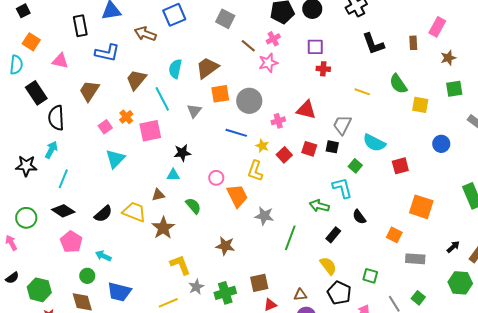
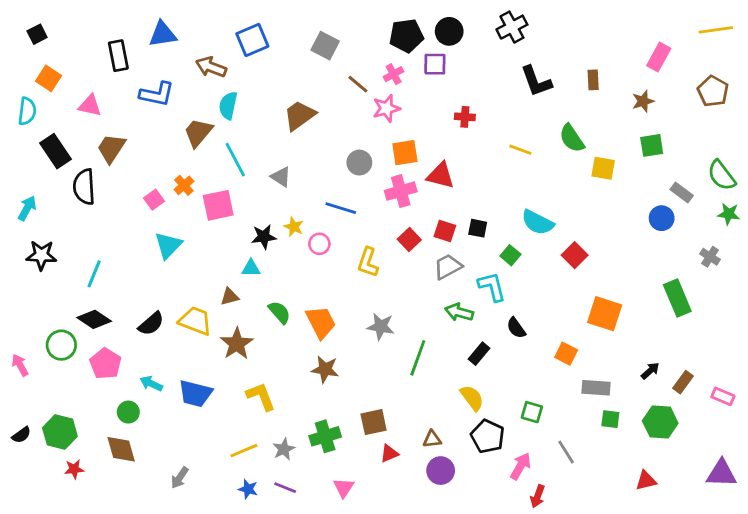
pink rectangle: (437, 27) -> (659, 57), moved
purple square: (315, 47) -> (435, 64), moved
cyan semicircle: (175, 69) -> (228, 106), moved
brown trapezoid: (89, 91) -> (111, 148), moved
orange square: (220, 94) -> (405, 153), moved
gray circle: (249, 101) -> (359, 163), size x0.7
gray triangle: (194, 111) -> (281, 177), turned -35
pink cross: (278, 121) -> (401, 191), size x1.5
gray trapezoid: (342, 125) -> (448, 267), moved, turned 35
blue circle: (441, 144) -> (662, 218), moved
yellow star: (262, 146) -> (294, 227), moved
cyan arrow: (51, 150) -> (27, 208), moved
red square: (400, 166) -> (575, 255), turned -30
pink circle: (216, 178) -> (319, 244), moved
orange trapezoid: (237, 196) -> (321, 322), moved
green circle: (26, 218) -> (61, 345), moved
black semicircle: (12, 278) -> (21, 435), moved
gray star: (196, 287) -> (284, 449), moved
blue trapezoid: (119, 292) -> (195, 394), moved
green square: (418, 298) -> (610, 419), moved, turned -32

